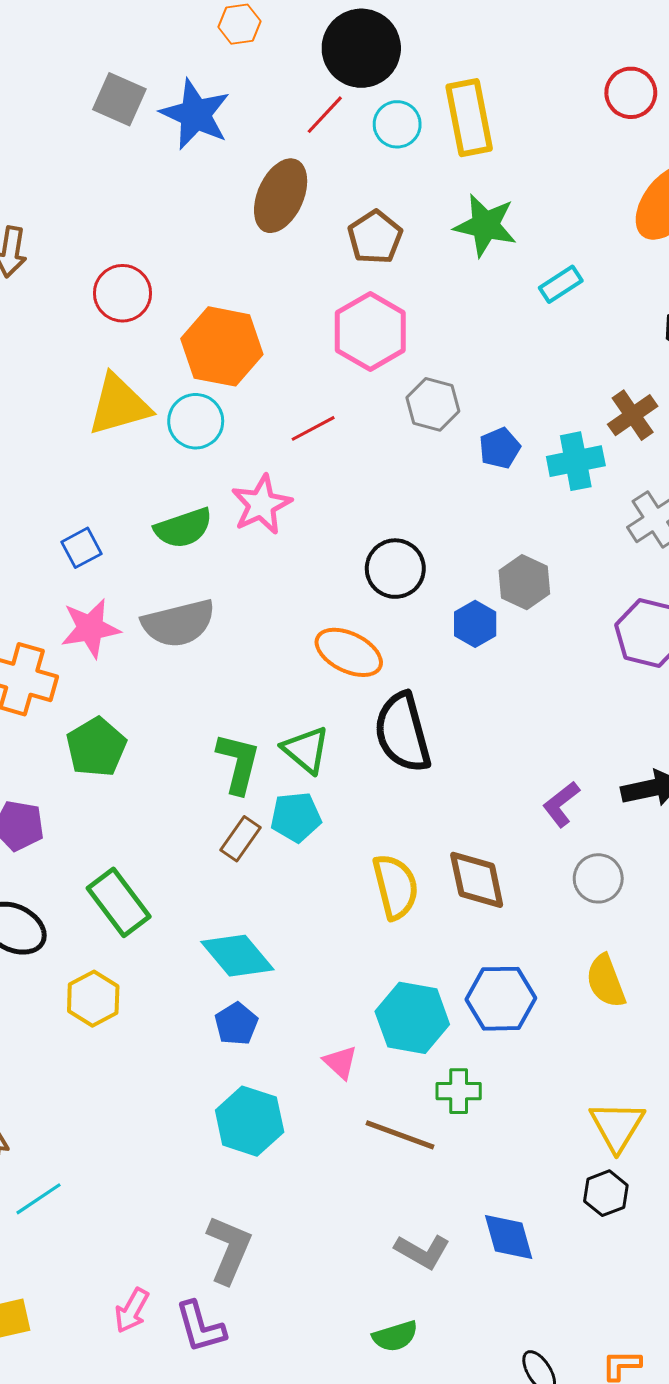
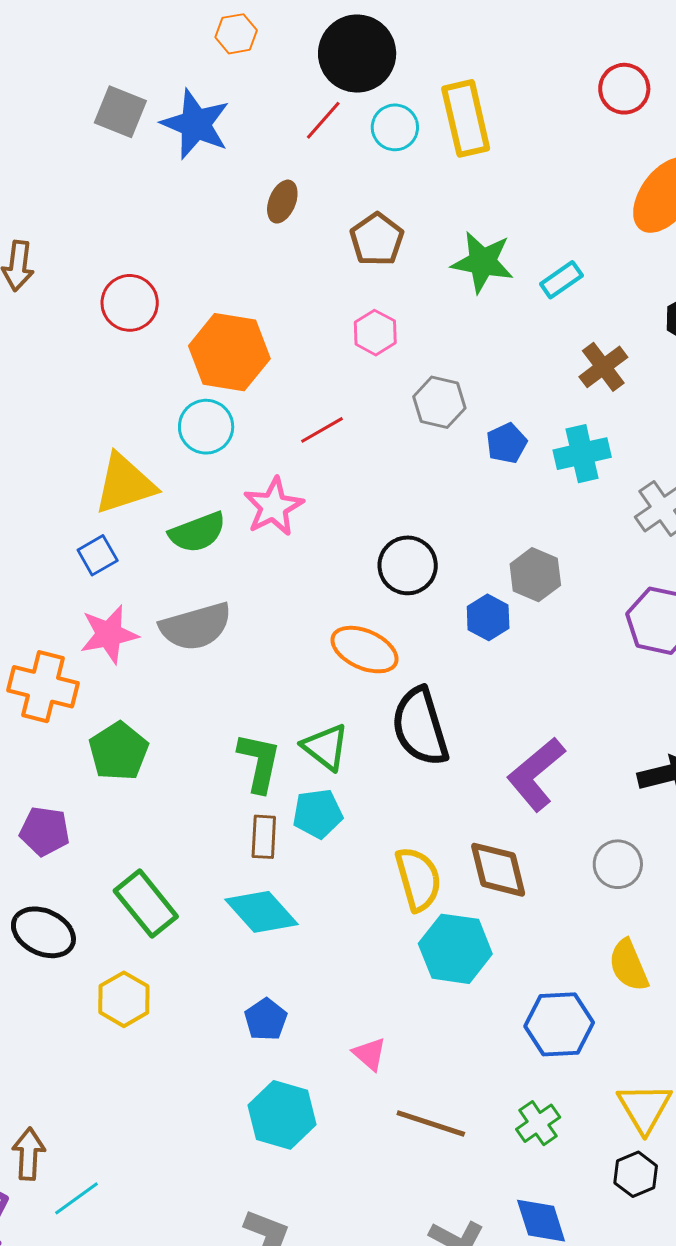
brown ellipse: (281, 196) -> (282, 202), size x0.6
green star: (485, 225) -> (482, 262), moved
pink hexagon: (370, 332) -> (375, 333), size x0.6
yellow triangle: (119, 405) -> (125, 484), moved
brown cross: (633, 415) -> (603, 367), moved
purple L-shape: (561, 804) -> (536, 774), moved, size x1.6
brown rectangle: (240, 839) -> (264, 837), turned -30
cyan diamond: (237, 956) -> (261, 912), moved
blue hexagon: (501, 999) -> (559, 1024), moved
cyan hexagon: (412, 1018) -> (455, 949), moved
green cross: (459, 1091) -> (538, 1123), moved, turned -33

